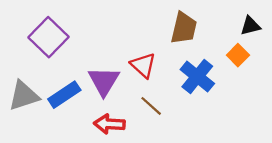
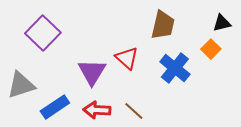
blue rectangle: (64, 95) -> (55, 107), moved
brown line: (151, 106) -> (134, 111), moved

